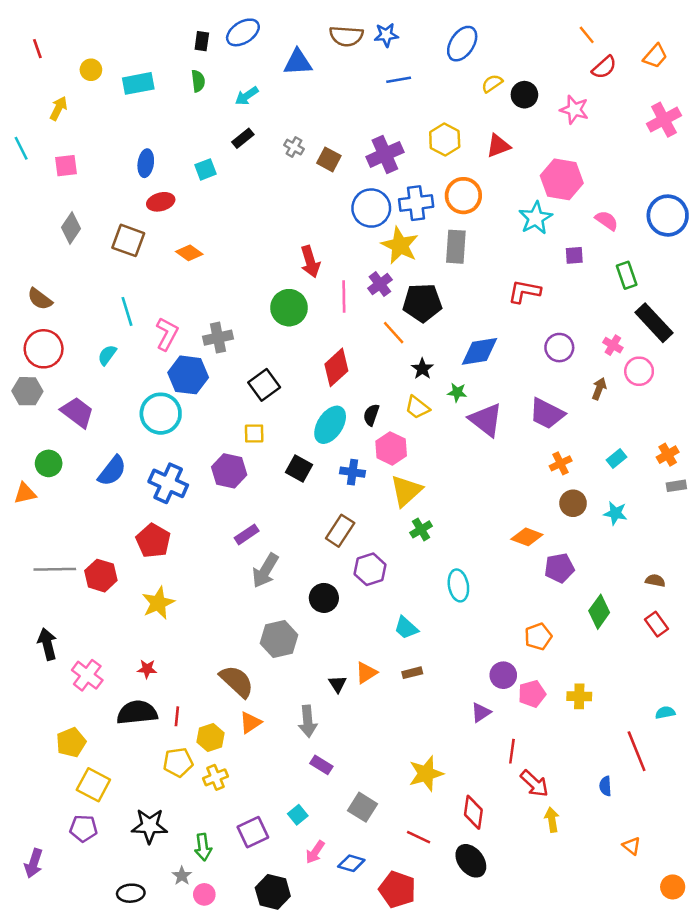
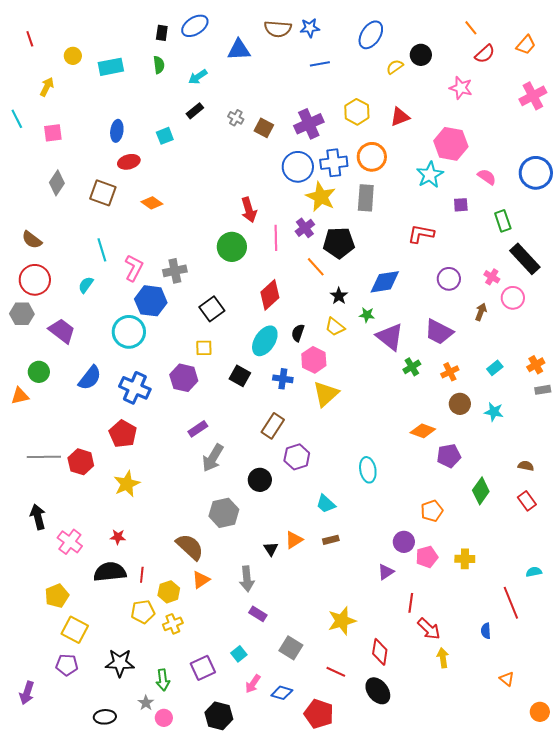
black circle: (524, 95) -> (421, 55), moved
green cross: (421, 529) -> (412, 367), moved

